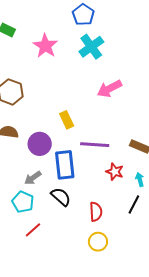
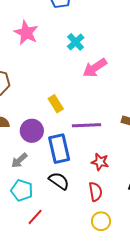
cyan cross: (91, 47) -> (76, 42), moved, size x0.7
red star: (115, 172) -> (100, 162), moved
gray arrow: (33, 178) -> (19, 160), moved

